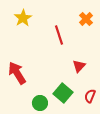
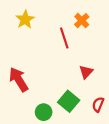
orange cross: (86, 19) -> (82, 21), moved

